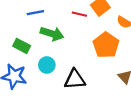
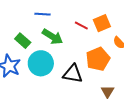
cyan circle: (47, 65) -> (41, 63), size x1.6
black triangle: (75, 79) -> (73, 74), moved

